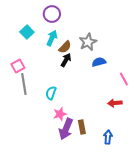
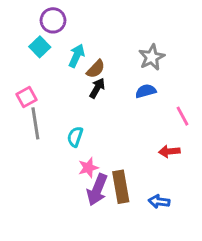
purple circle: (52, 14) -> (53, 20), moved
gray star: (88, 42) -> (152, 57), moved
brown rectangle: (82, 127) -> (121, 187), size x1.5
blue arrow: (108, 137) -> (159, 201), turned -88

